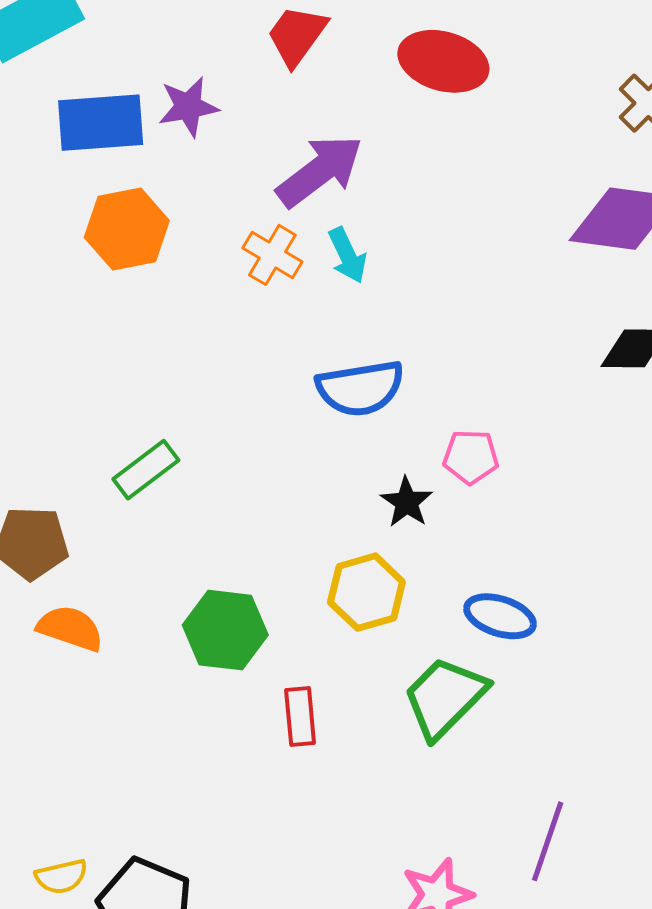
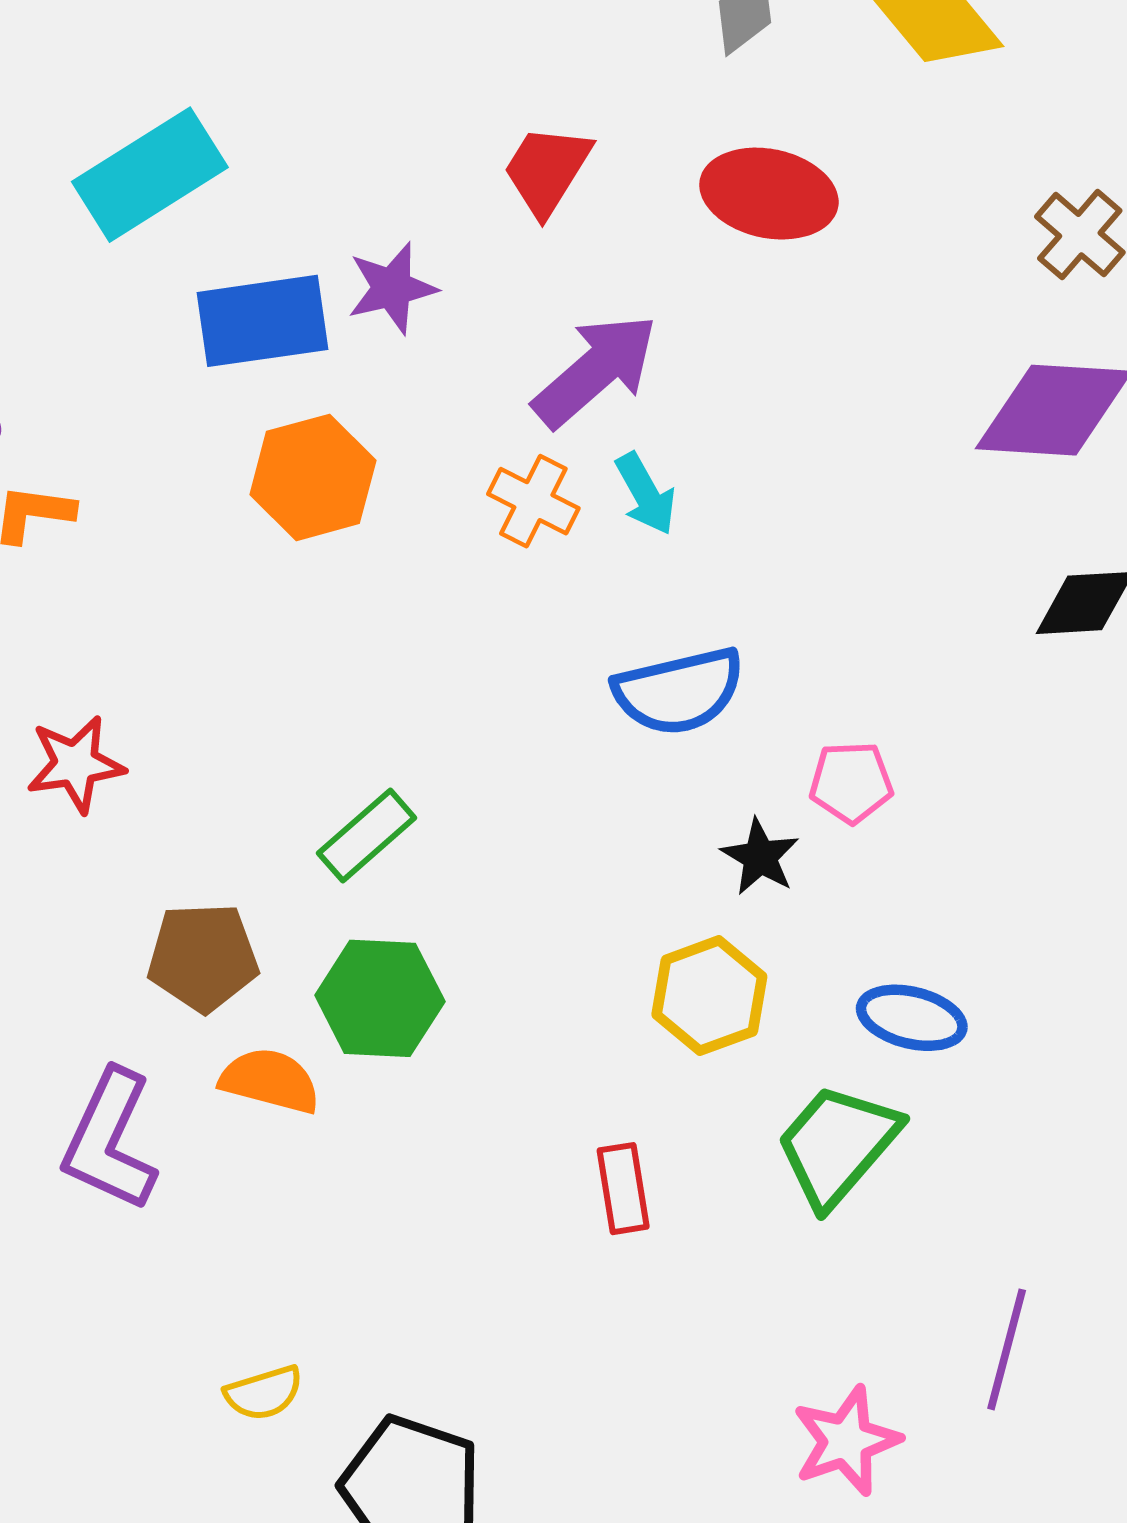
green hexagon: (225, 630) -> (380, 998), moved
yellow semicircle: (61, 877) -> (264, 1393), moved

